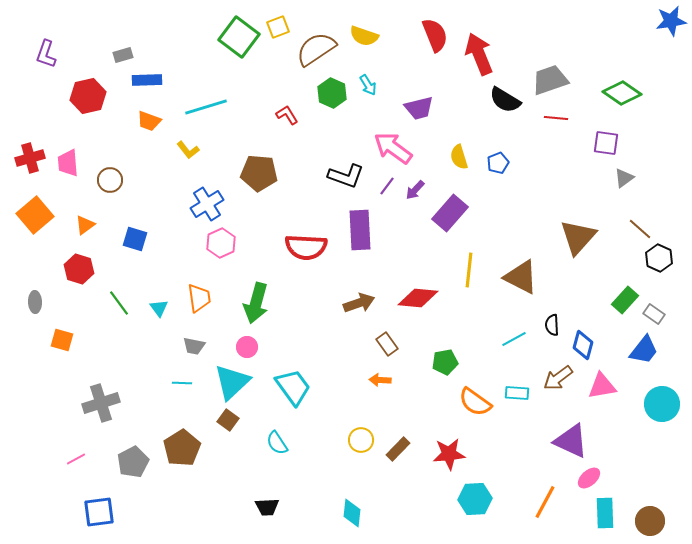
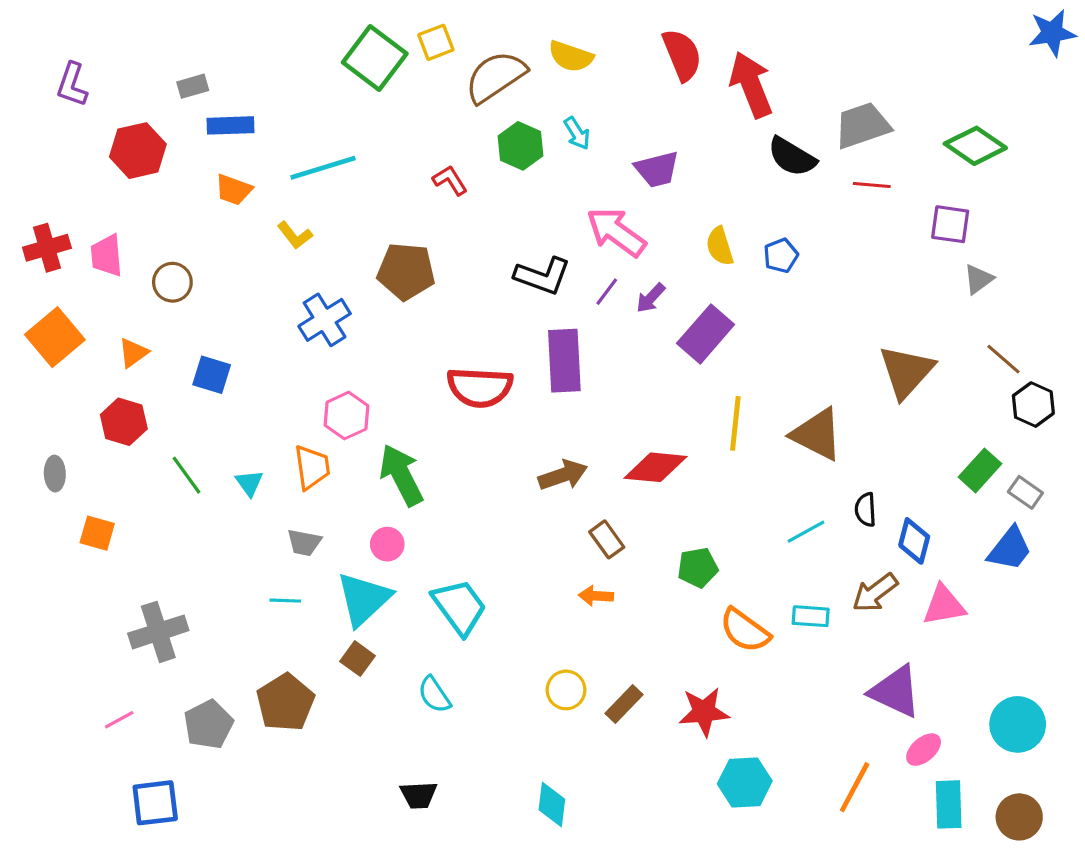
pink hexagon: (221, 243) -> (346, 416), moved
green arrow: (256, 303) -> (401, 475), turned 138
cyan circle: (662, 404) -> (1018, 724), moved

